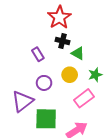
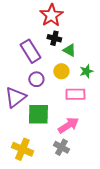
purple rectangle: (38, 54) -> (30, 51), size x1.6
pink rectangle: (84, 98) -> (75, 94), turned 36

